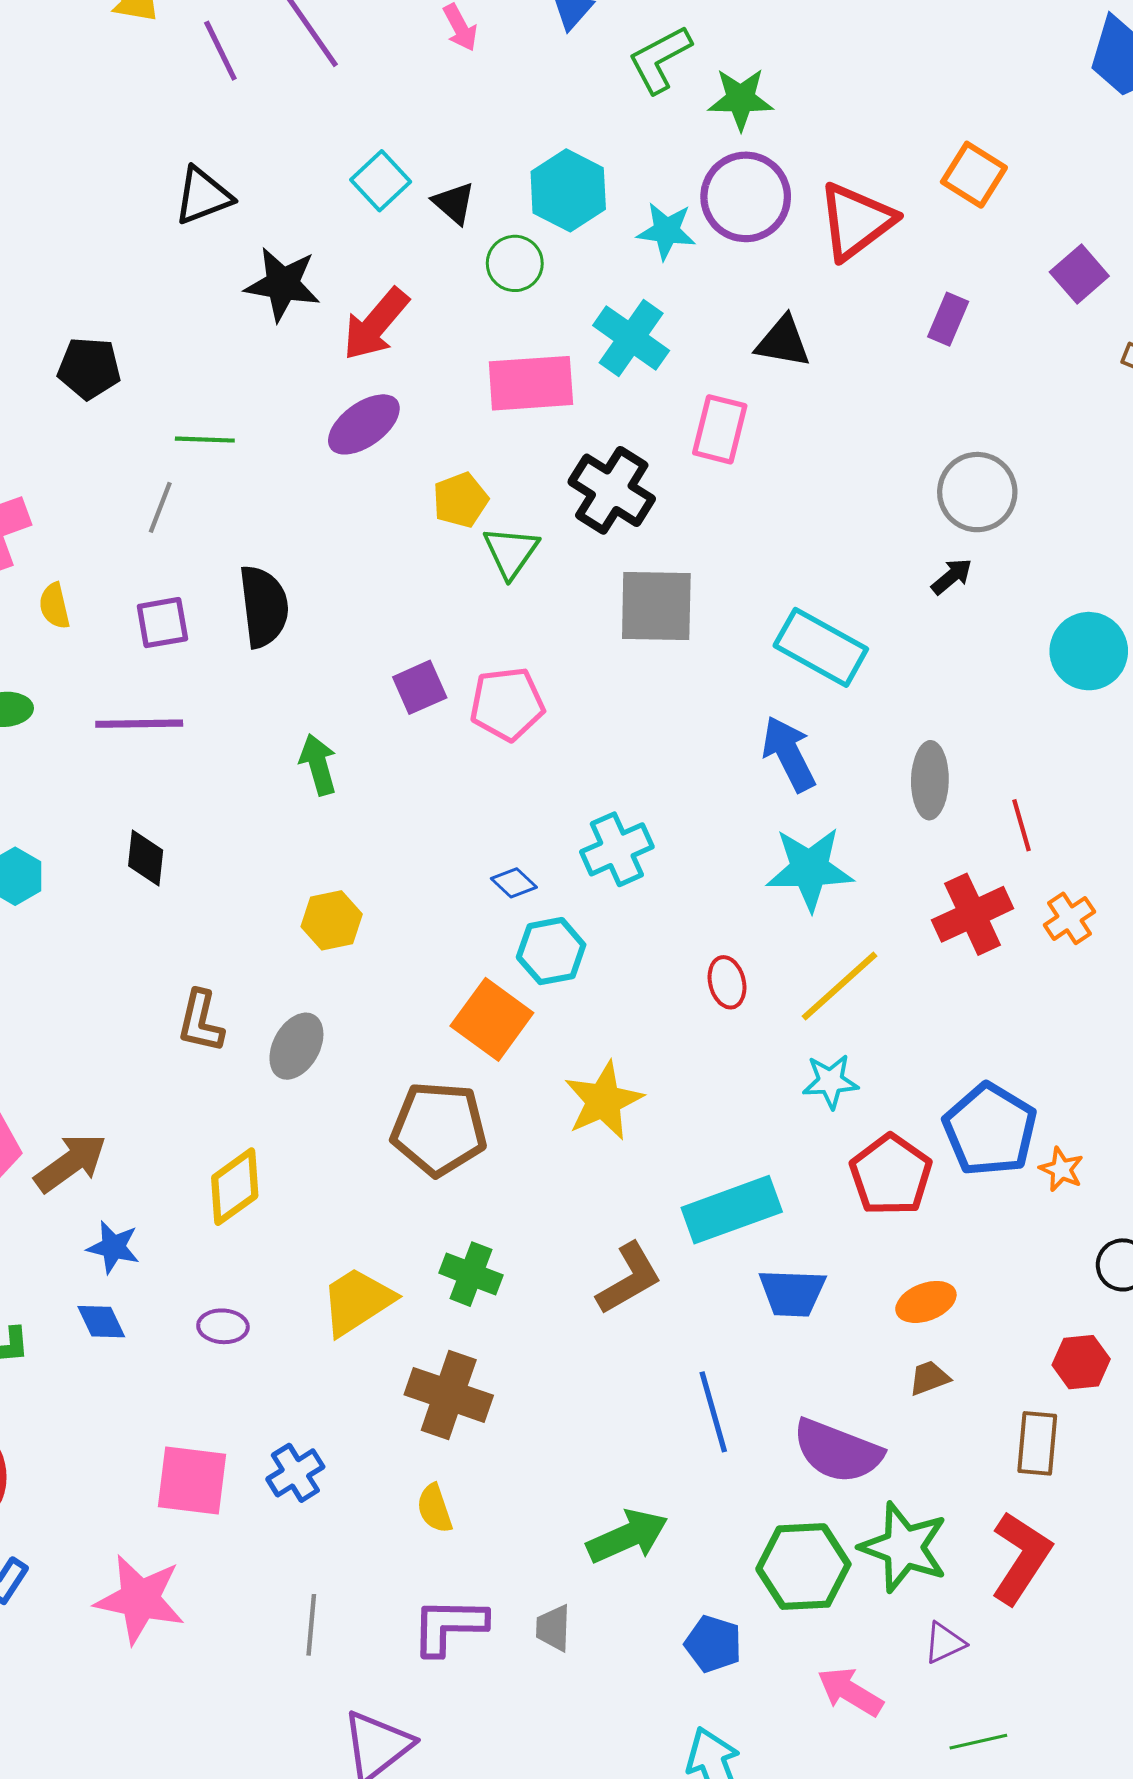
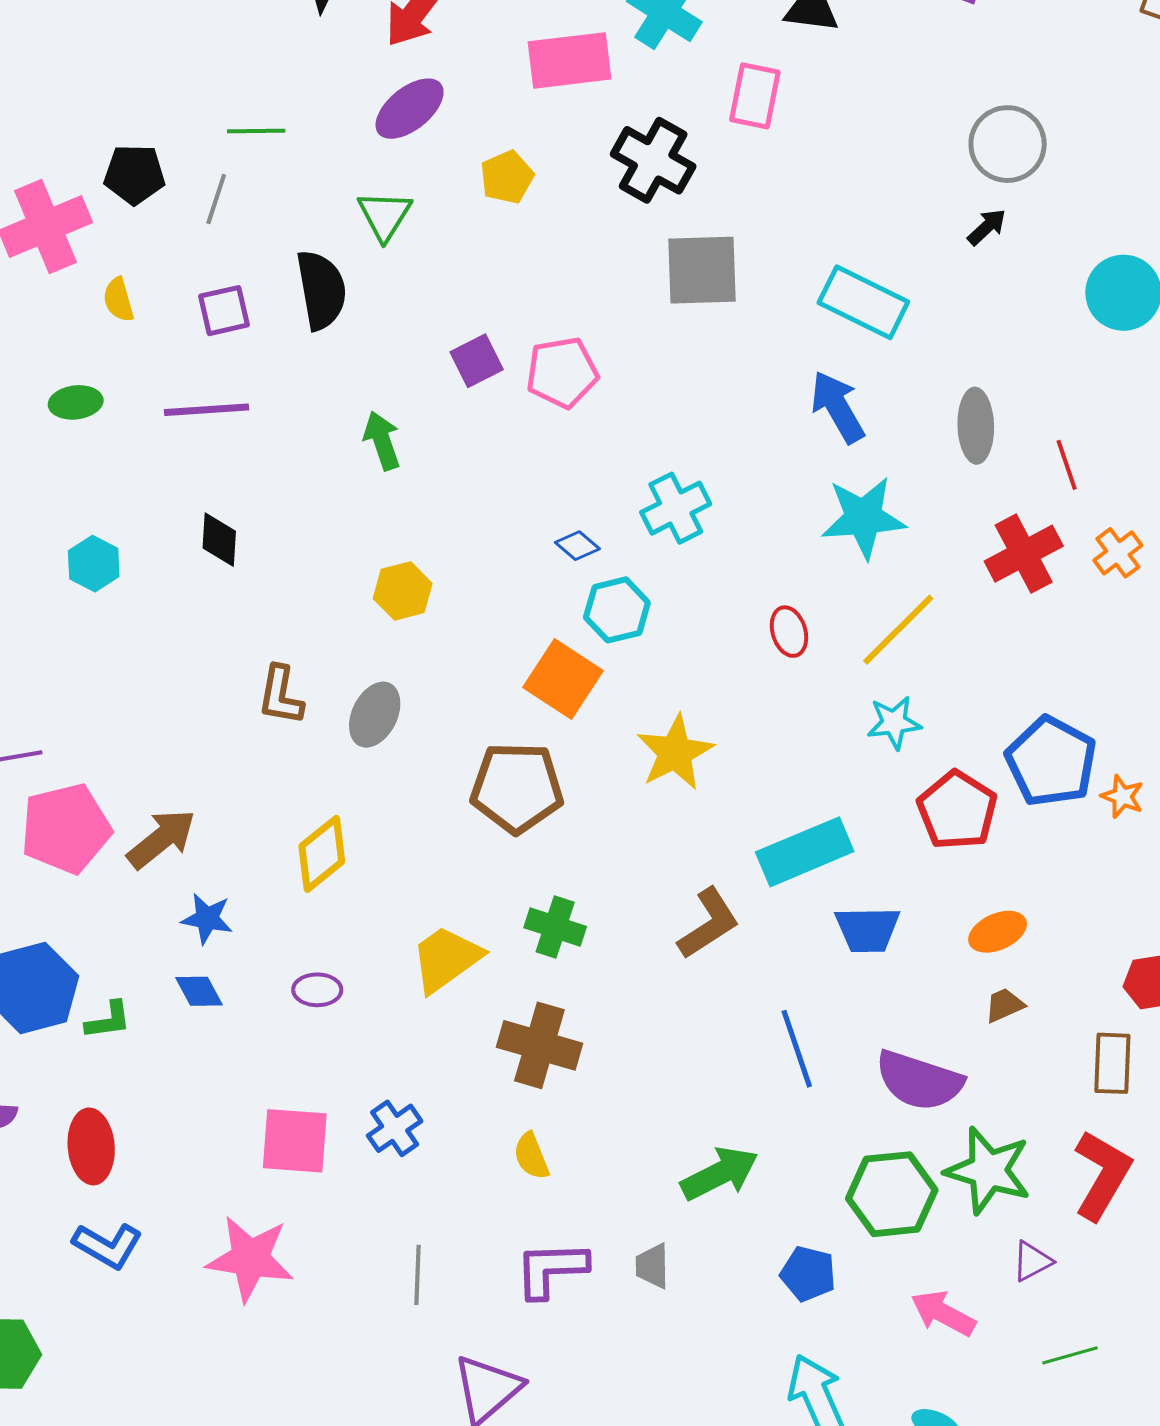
black pentagon: (89, 368) -> (134, 174), moved
green triangle: (511, 552) -> (385, 215), moved

